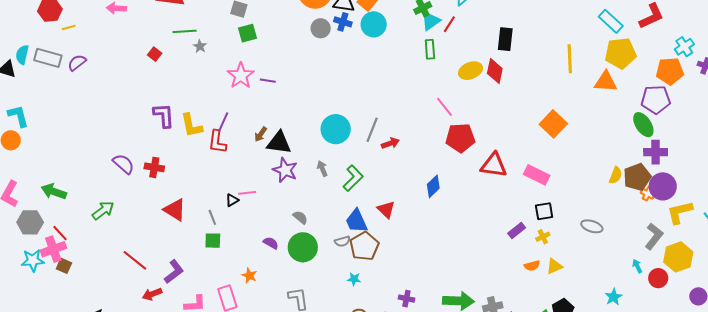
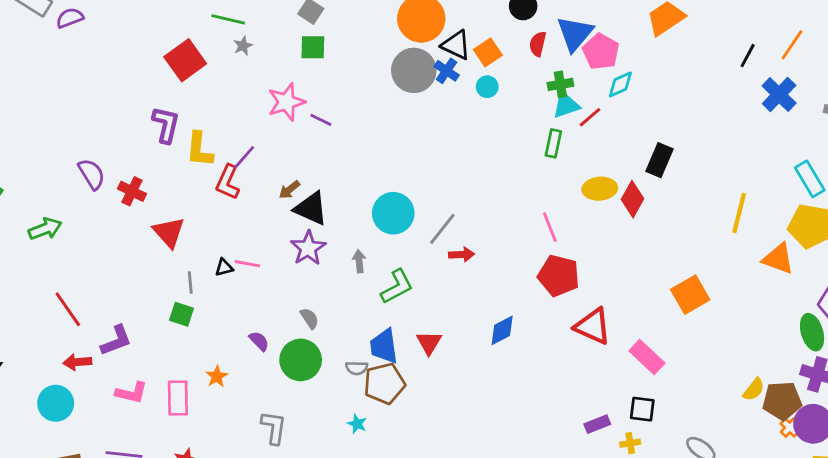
cyan circle: (374, 24) -> (487, 87), size x0.6
gray circle: (321, 28) -> (414, 70), size x1.6
red square: (155, 54) -> (185, 60), moved, size x2.0
red triangle: (175, 210) -> (169, 232), moved

